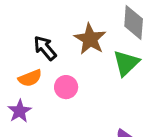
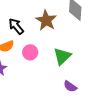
green triangle: (126, 63) -> (62, 56), moved

